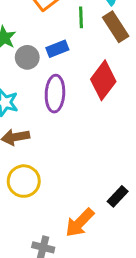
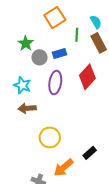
yellow circle: (24, 181) -> (50, 137), moved

